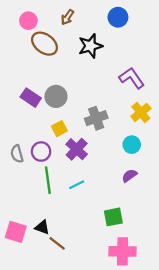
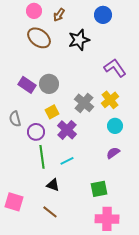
pink circle: (28, 21) -> (34, 11), moved
yellow cross: (141, 112) -> (110, 100), moved
gray cross: (96, 118) -> (84, 103), turned -30
gray semicircle: (17, 154) -> (15, 119), moved
black triangle: (42, 227) -> (53, 185), moved

